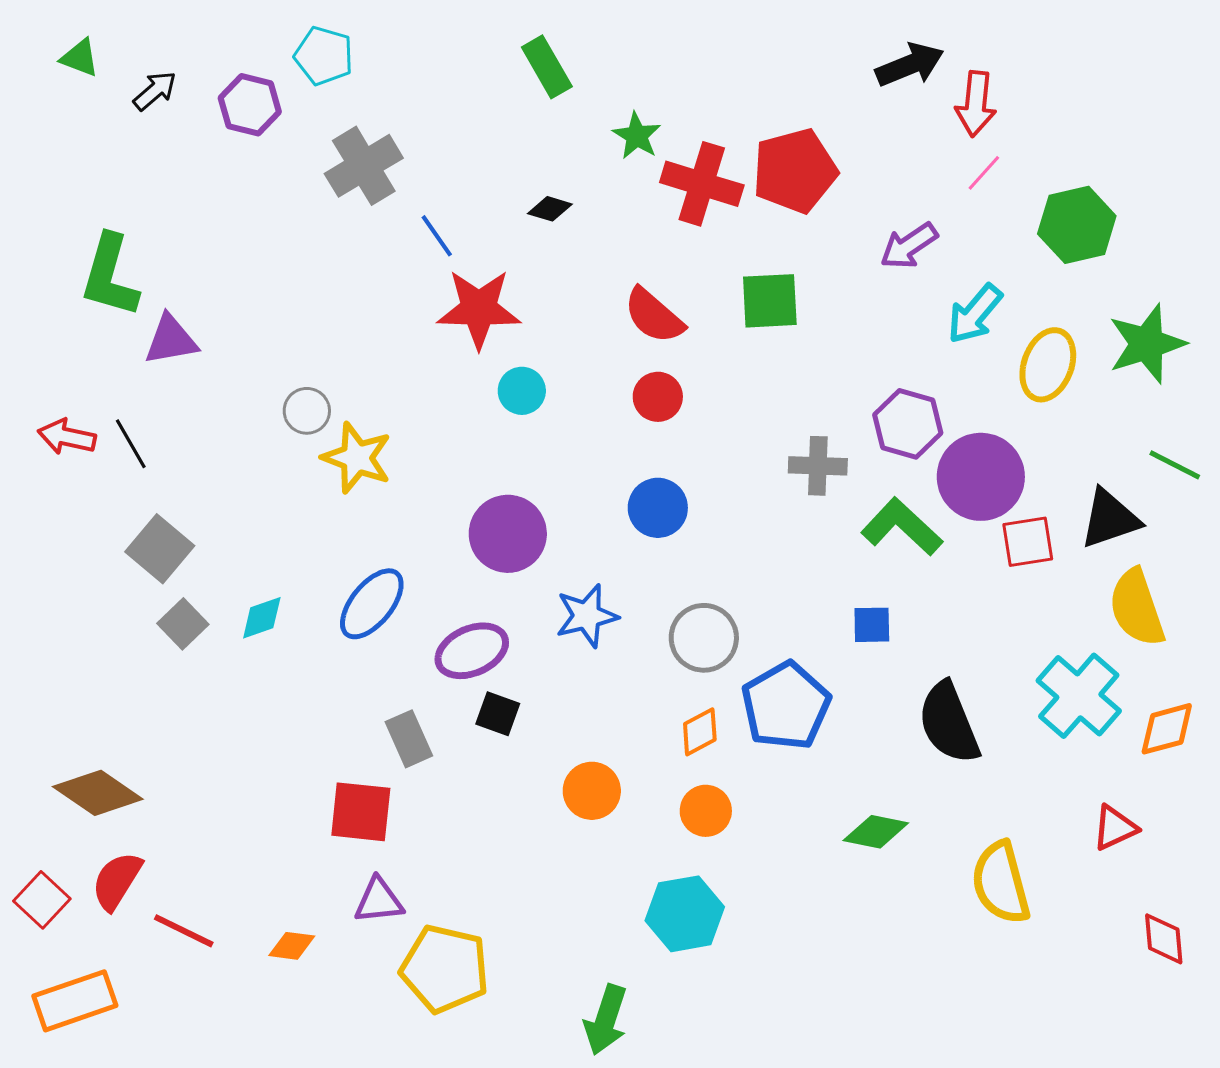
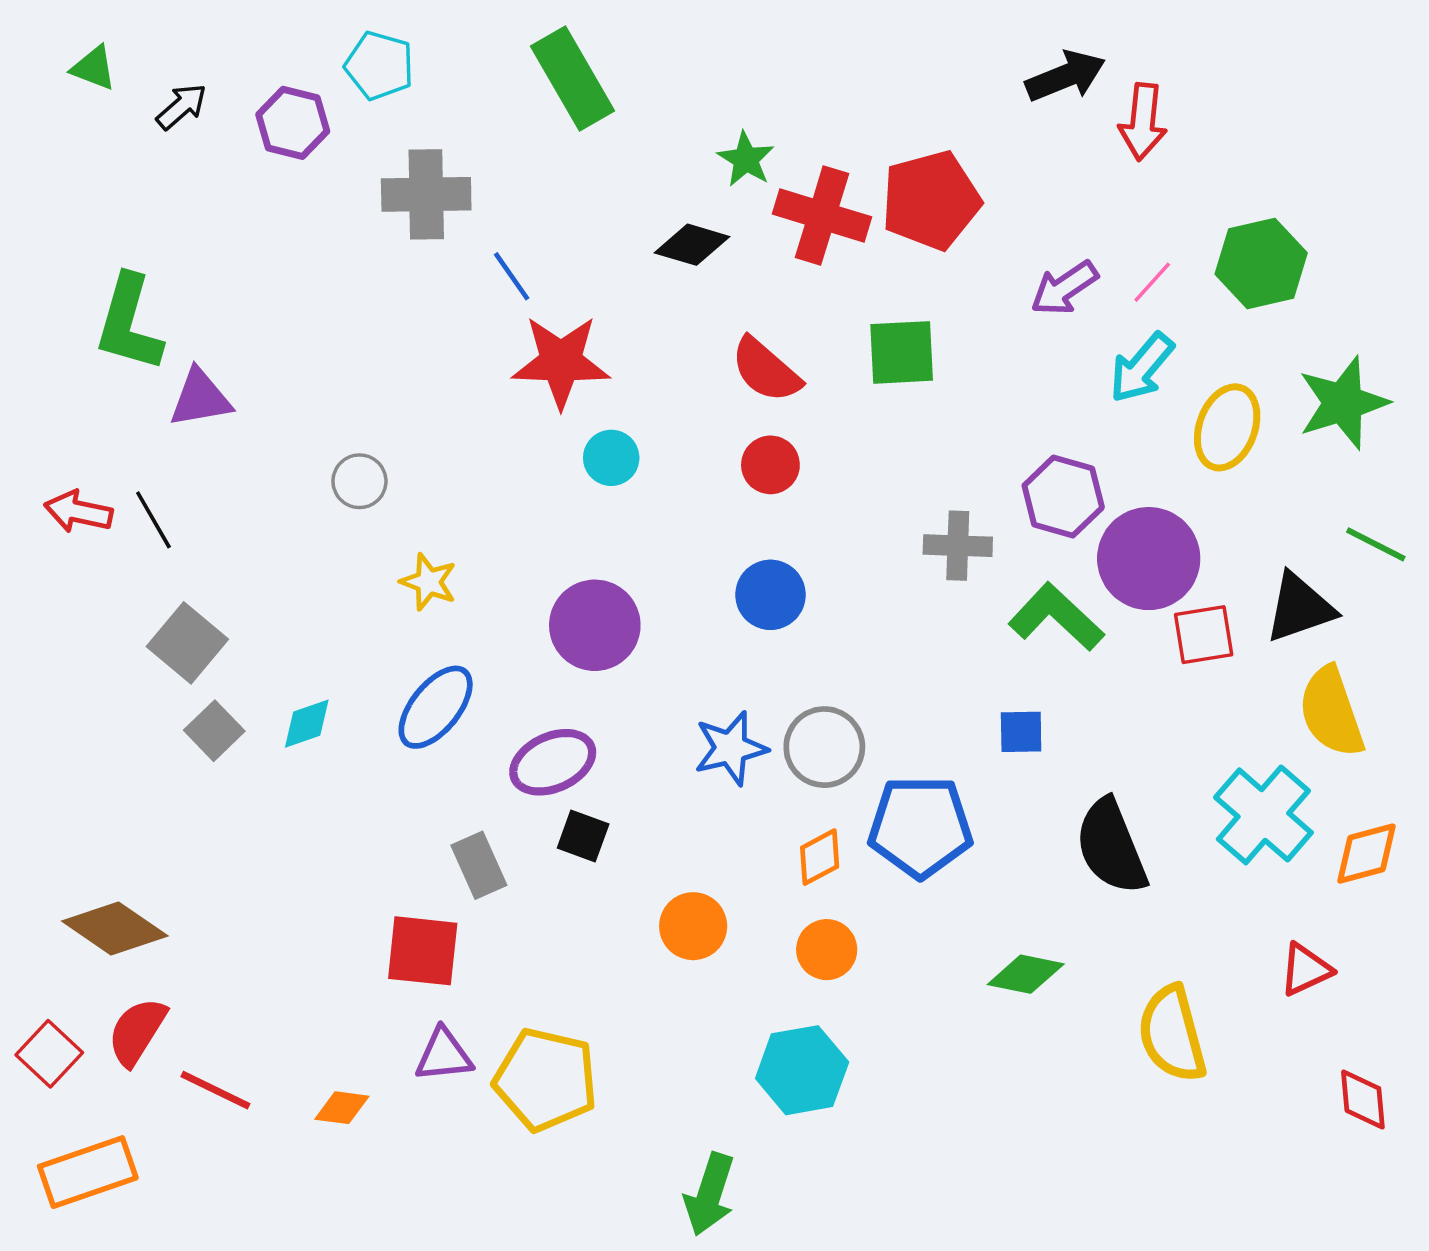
green rectangle: (547, 67) -> (573, 78), moved, size x1.4
gray cross: (364, 166) -> (426, 194), turned 30
pink line: (984, 173) -> (1152, 282), moved
black diamond: (550, 209) -> (692, 245), moved, size x1.4
yellow star: (357, 458) -> (429, 582), moved, size x0.7
blue star: (587, 616) -> (731, 748), moved
blue pentagon: (786, 706) -> (920, 827), turned 30
yellow pentagon: (445, 969) -> (546, 1080), moved

